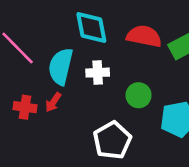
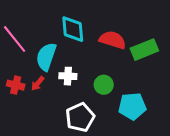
white cross: (98, 73) -> (68, 76), moved

